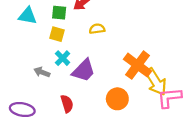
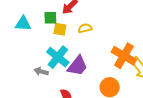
yellow square: (57, 34) -> (60, 29), moved
cyan cross: (63, 58) -> (58, 57), size x1.6

